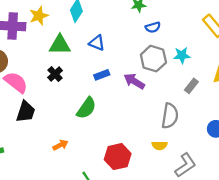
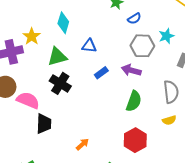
black cross: (55, 74) -> (60, 83), size x1.5
green semicircle: (86, 108) -> (134, 101), moved

